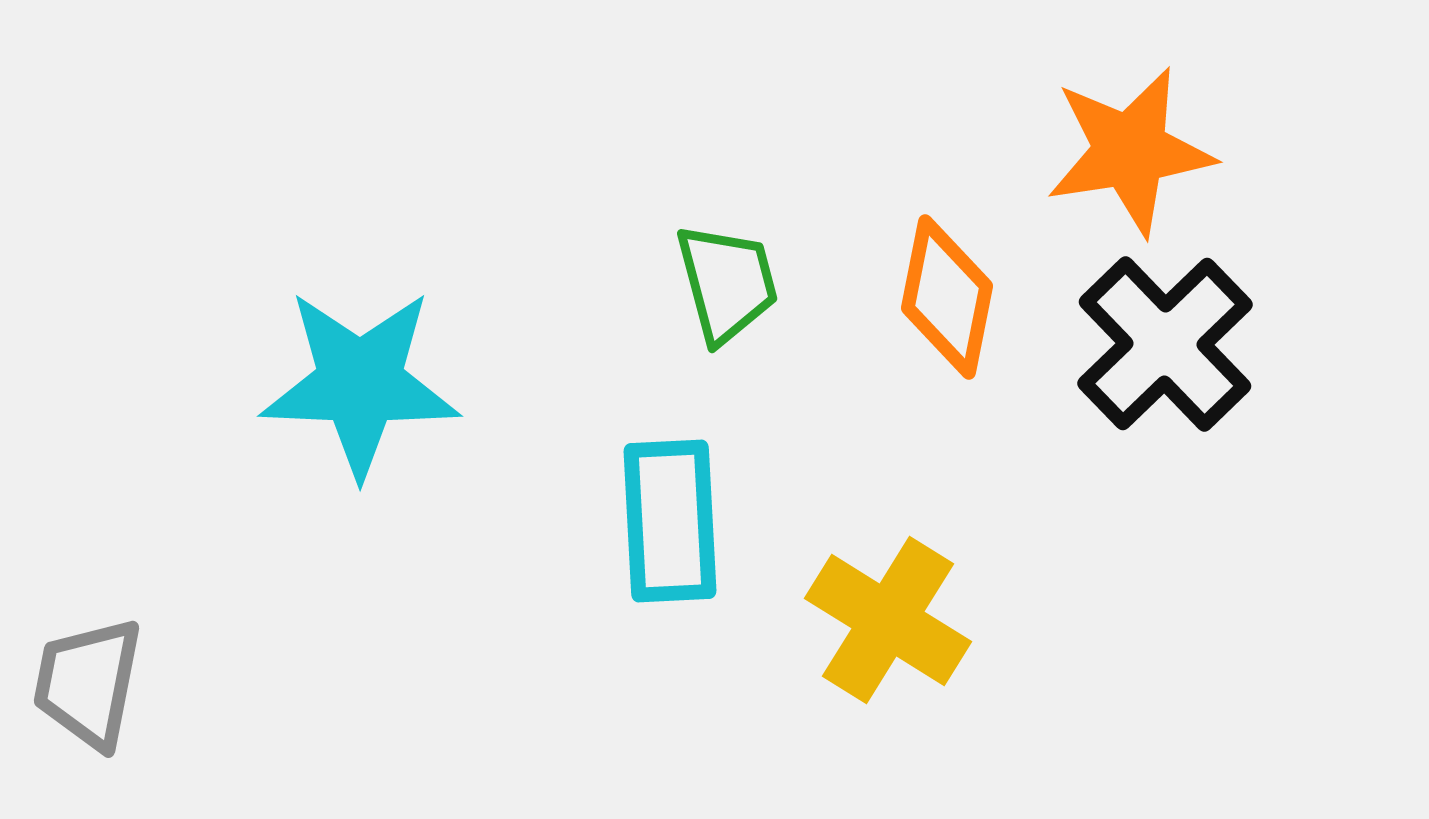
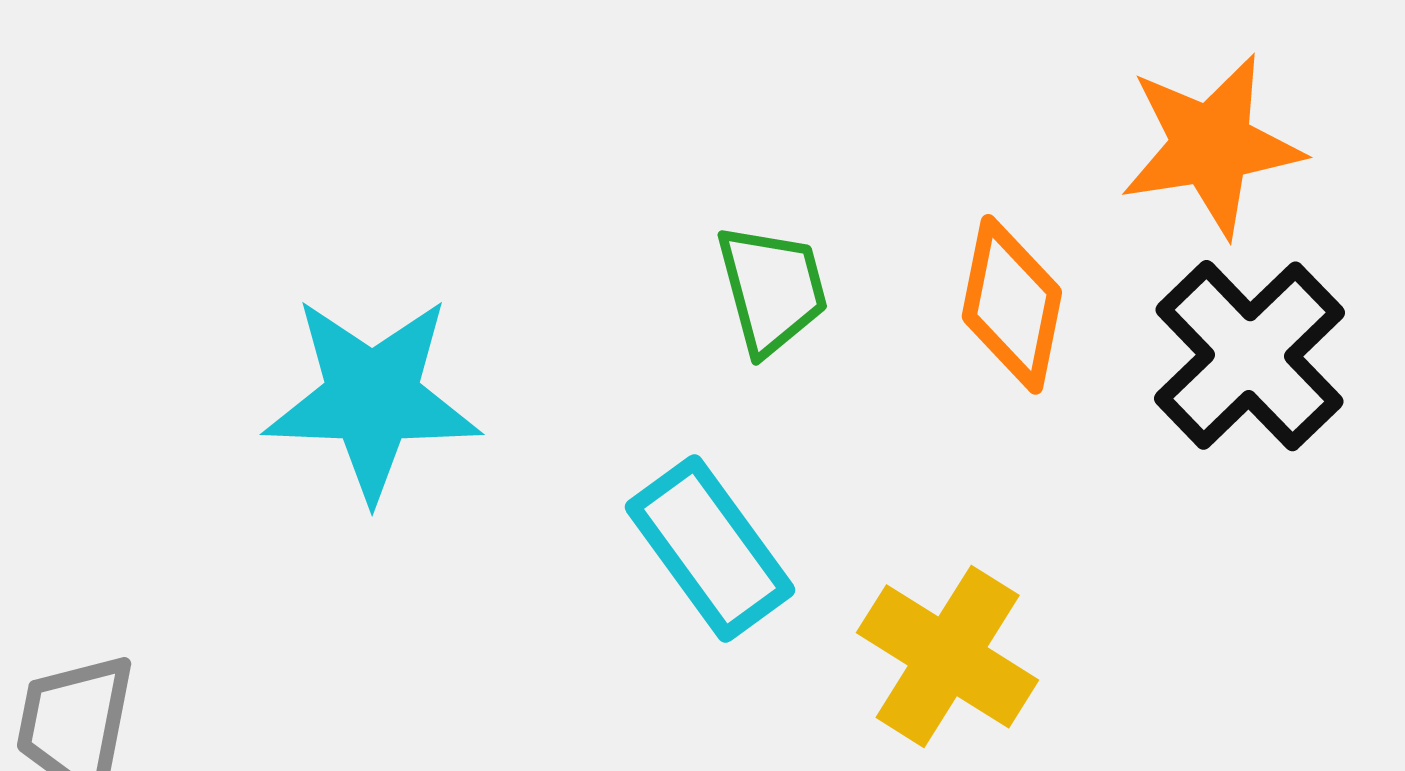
cyan rectangle: (670, 521) -> (710, 549), turned -33

